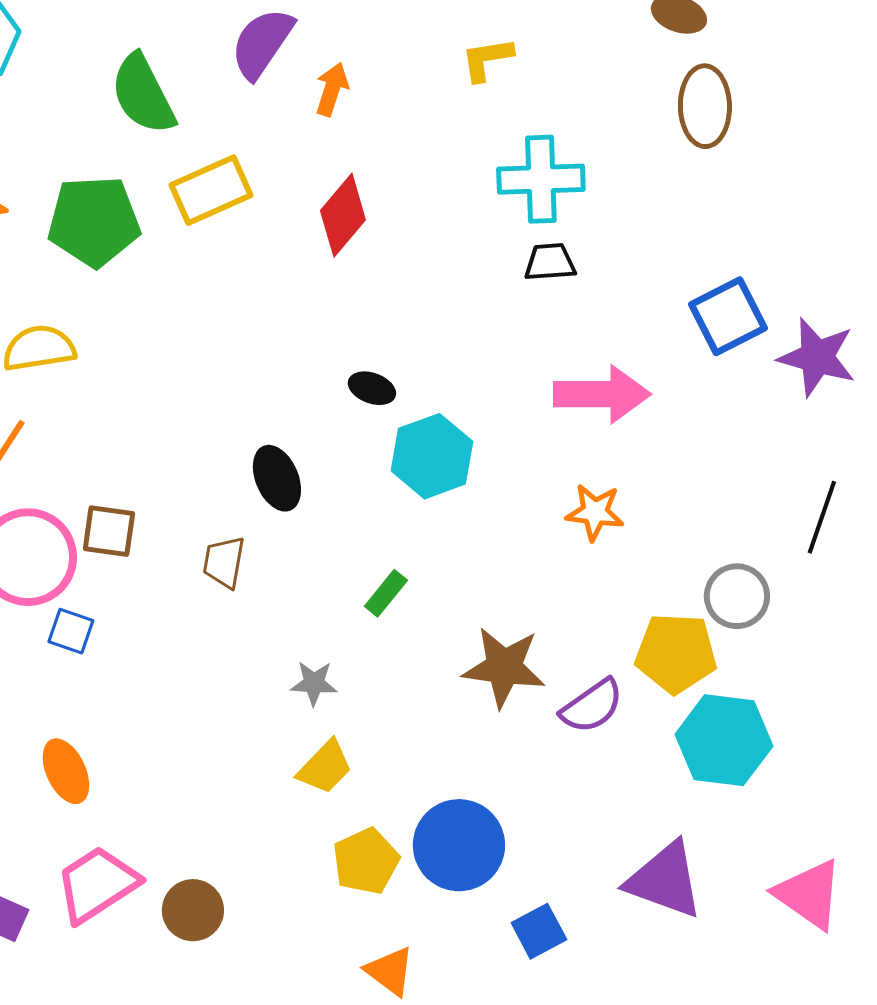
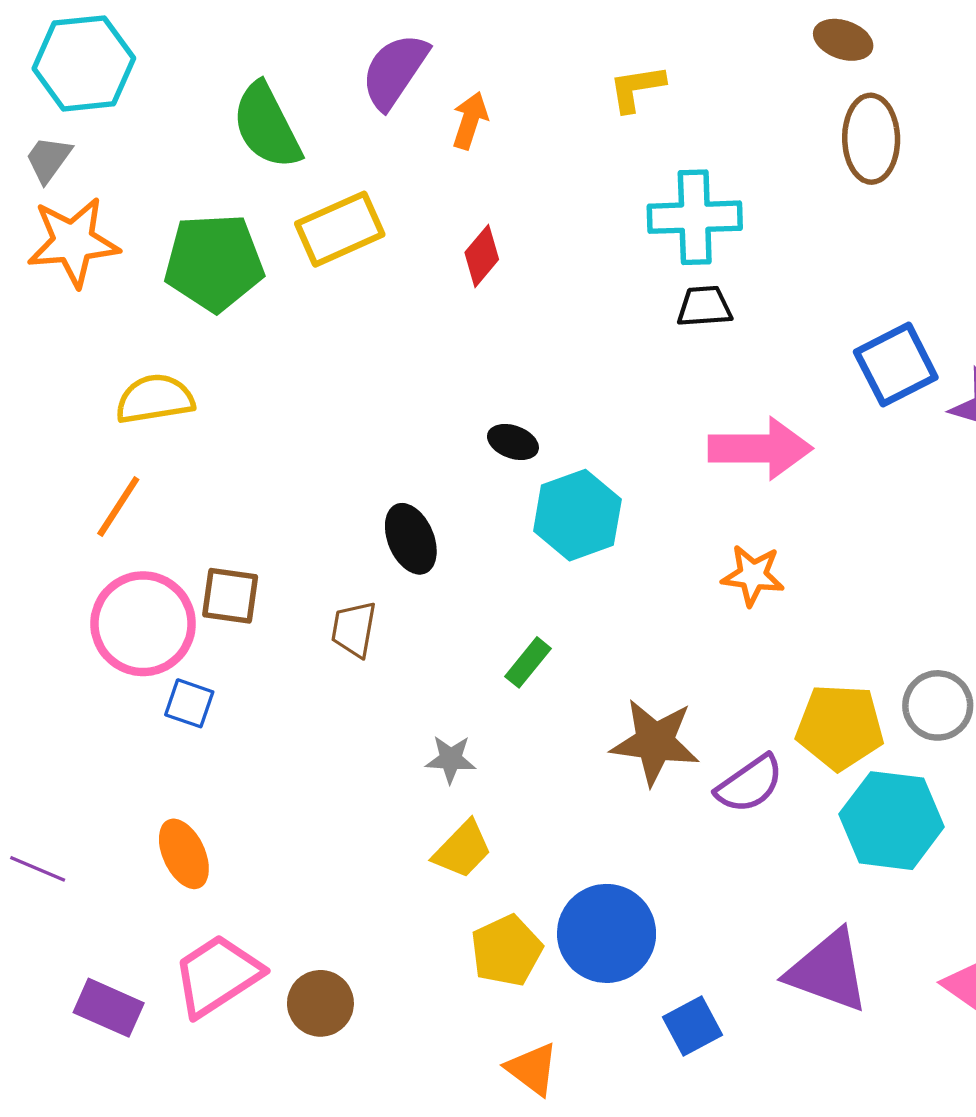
red diamond: (343, 215) -> (482, 256), size x0.7
gray circle: (737, 596) -> (938, 705), moved

